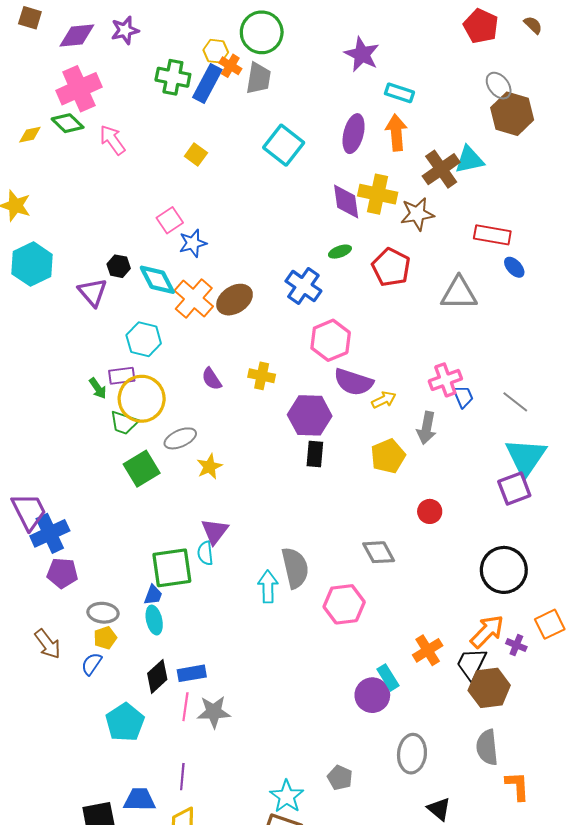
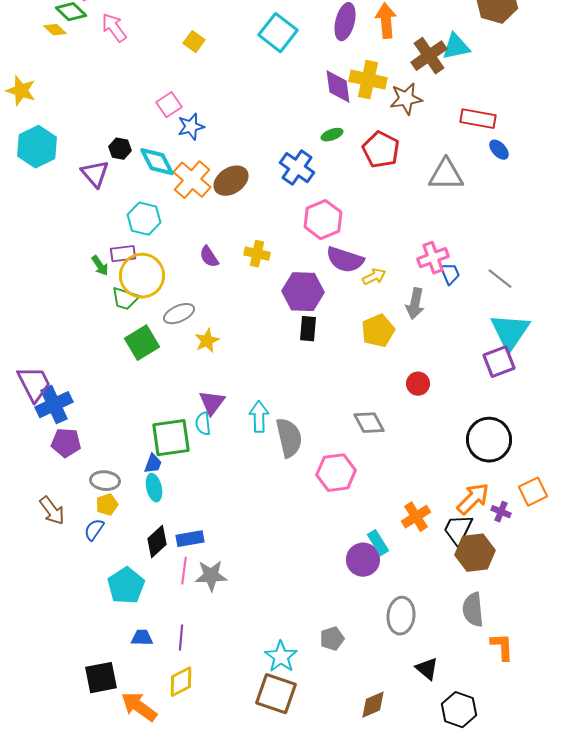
yellow diamond: (30, 135) -> (55, 30), moved, turned 55
cyan arrow: (268, 587) -> (259, 417), moved
gray pentagon: (340, 778) -> (332, 639), turned 30
blue trapezoid: (140, 800) -> (142, 638), moved, size x0.7

